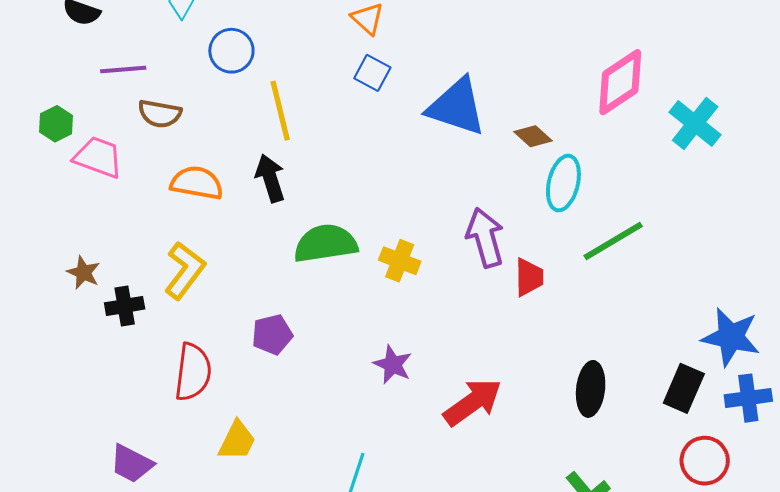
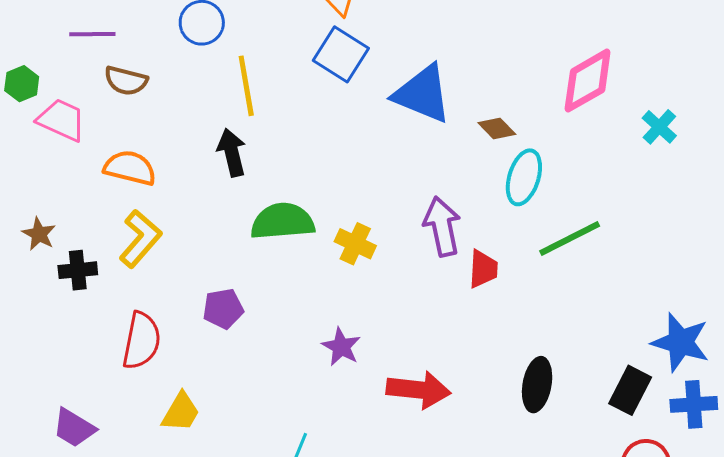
blue square: (372, 73) -> (341, 54), size x1.5
cyan cross: (695, 124) -> (659, 127), size x0.7
orange semicircle: (197, 183) -> (130, 168), moved
red arrow: (473, 402) -> (418, 390), turned 38

